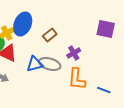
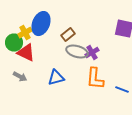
blue triangle: (35, 64) -> (56, 78), moved
gray ellipse: (50, 64) -> (77, 52), moved

